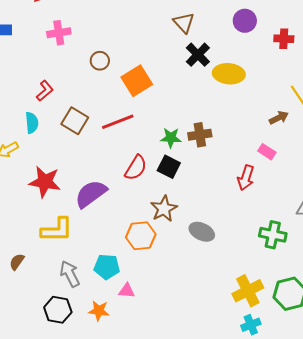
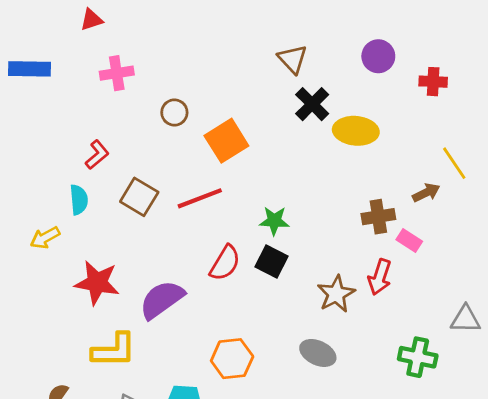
brown cross: (200, 135) -> (378, 217), moved
brown star: (164, 209) -> (336, 294), moved

